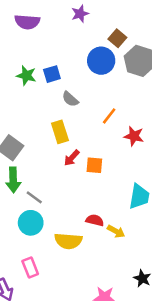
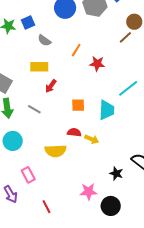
yellow rectangle: (60, 132) -> (39, 67), turned -66
orange square: (94, 165) -> (78, 105), moved
gray line: (34, 197) -> (34, 109), moved
cyan circle: (31, 223) -> (13, 141), moved

